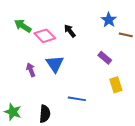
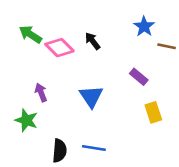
blue triangle: (55, 64) -> (91, 96), moved
blue line: (77, 99) -> (94, 148), moved
green star: (13, 112) -> (26, 120), moved

